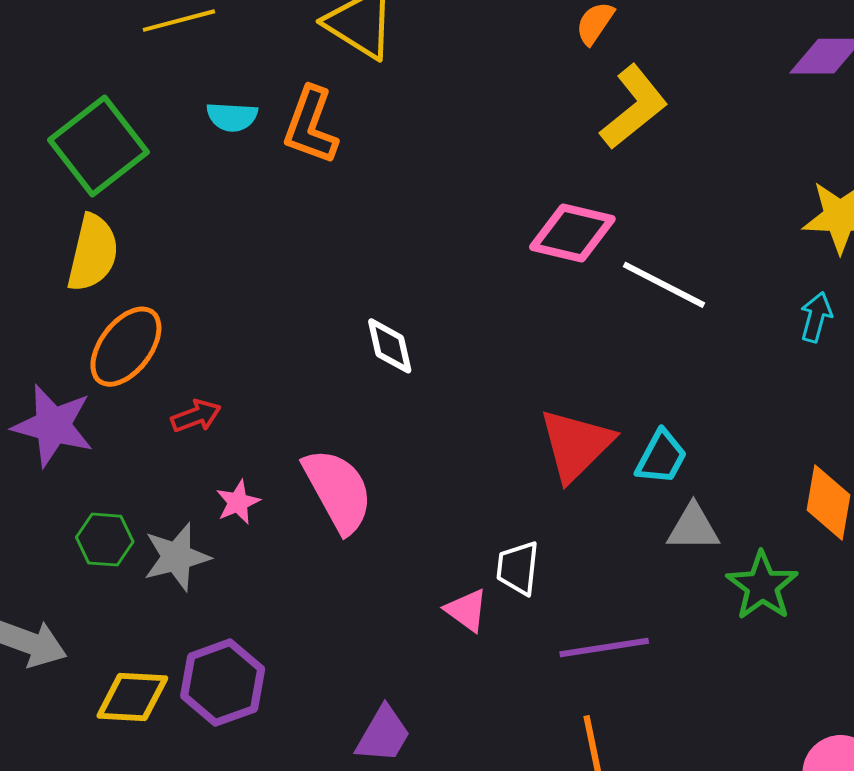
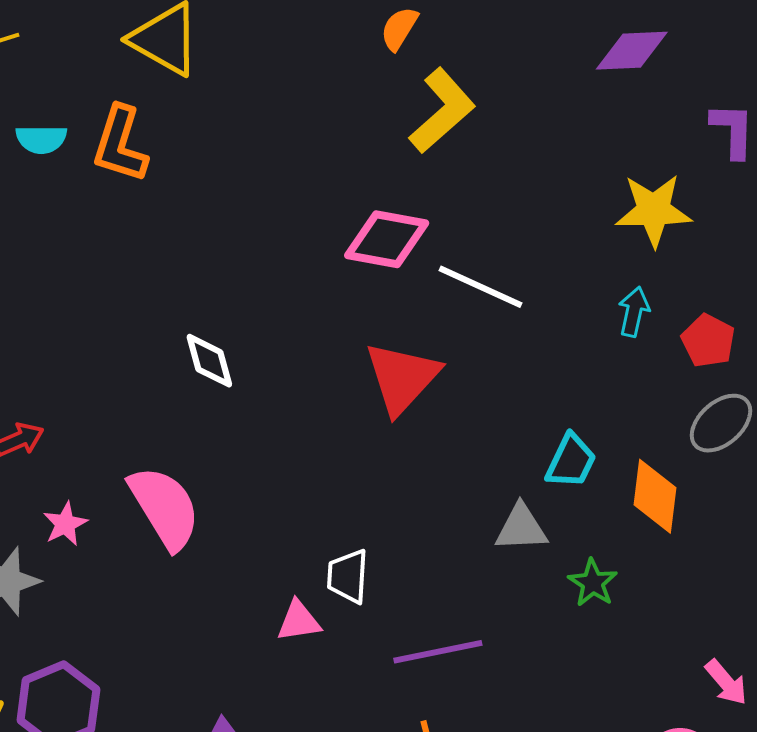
red triangle: (576, 445) -> (402, 378), moved
cyan trapezoid: (661, 457) -> (571, 461), moved
green star: (762, 586) -> (593, 583), size x0.7
pink triangle: (467, 610) -> (299, 621), turned -42

